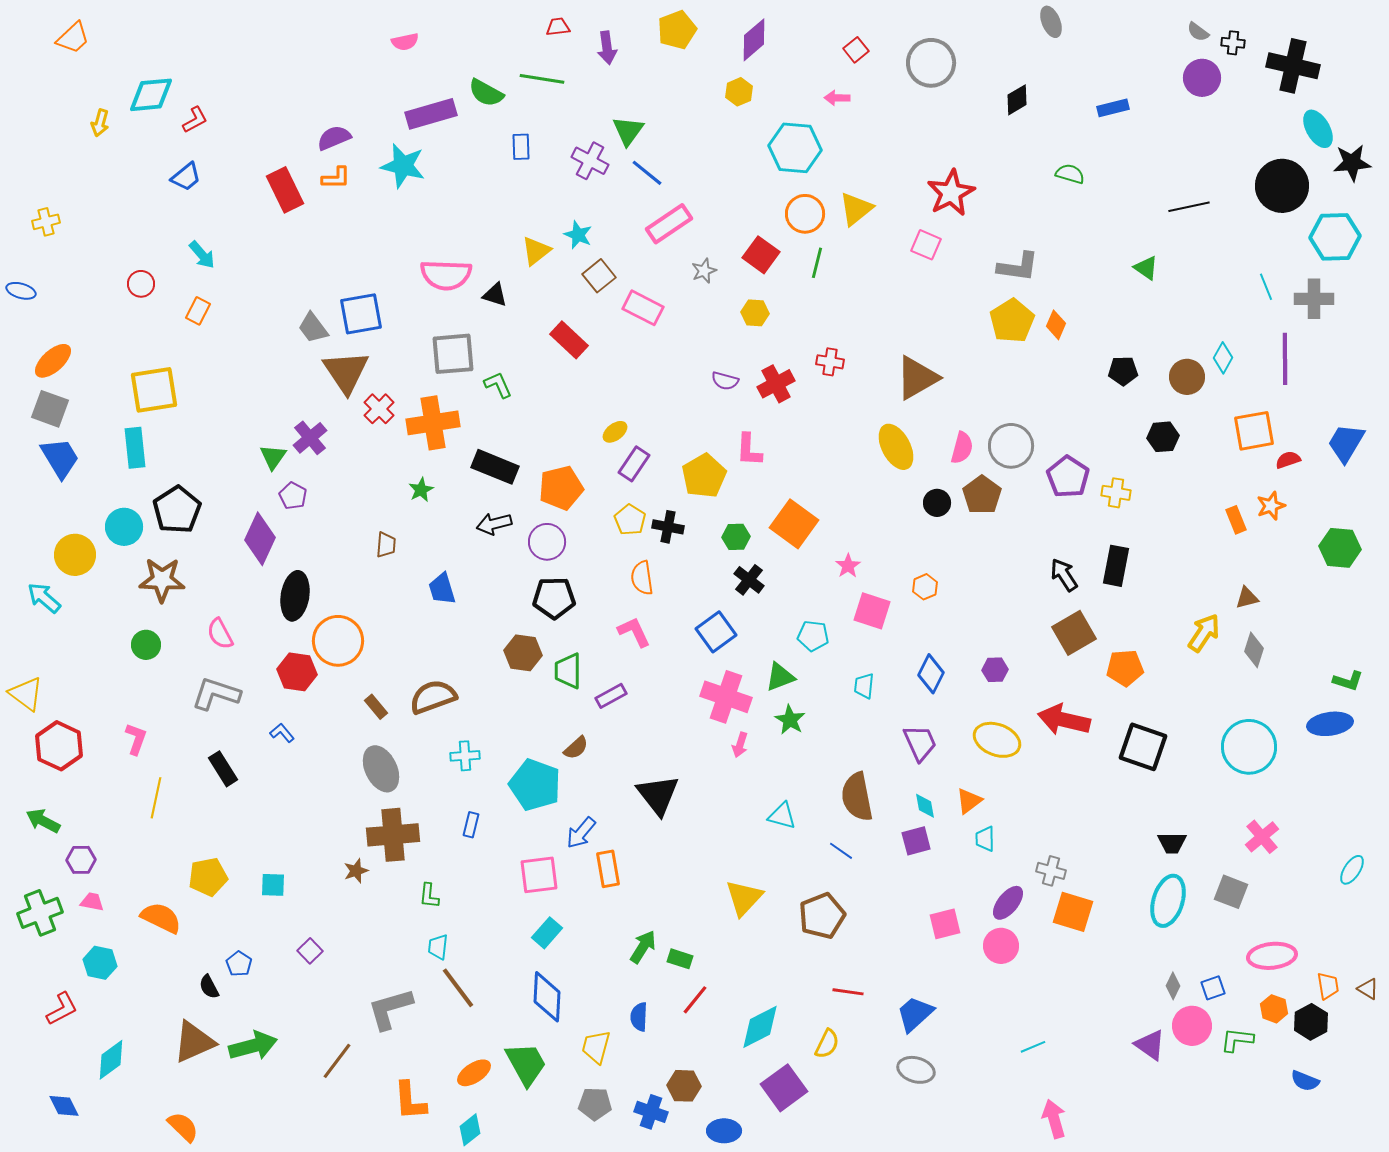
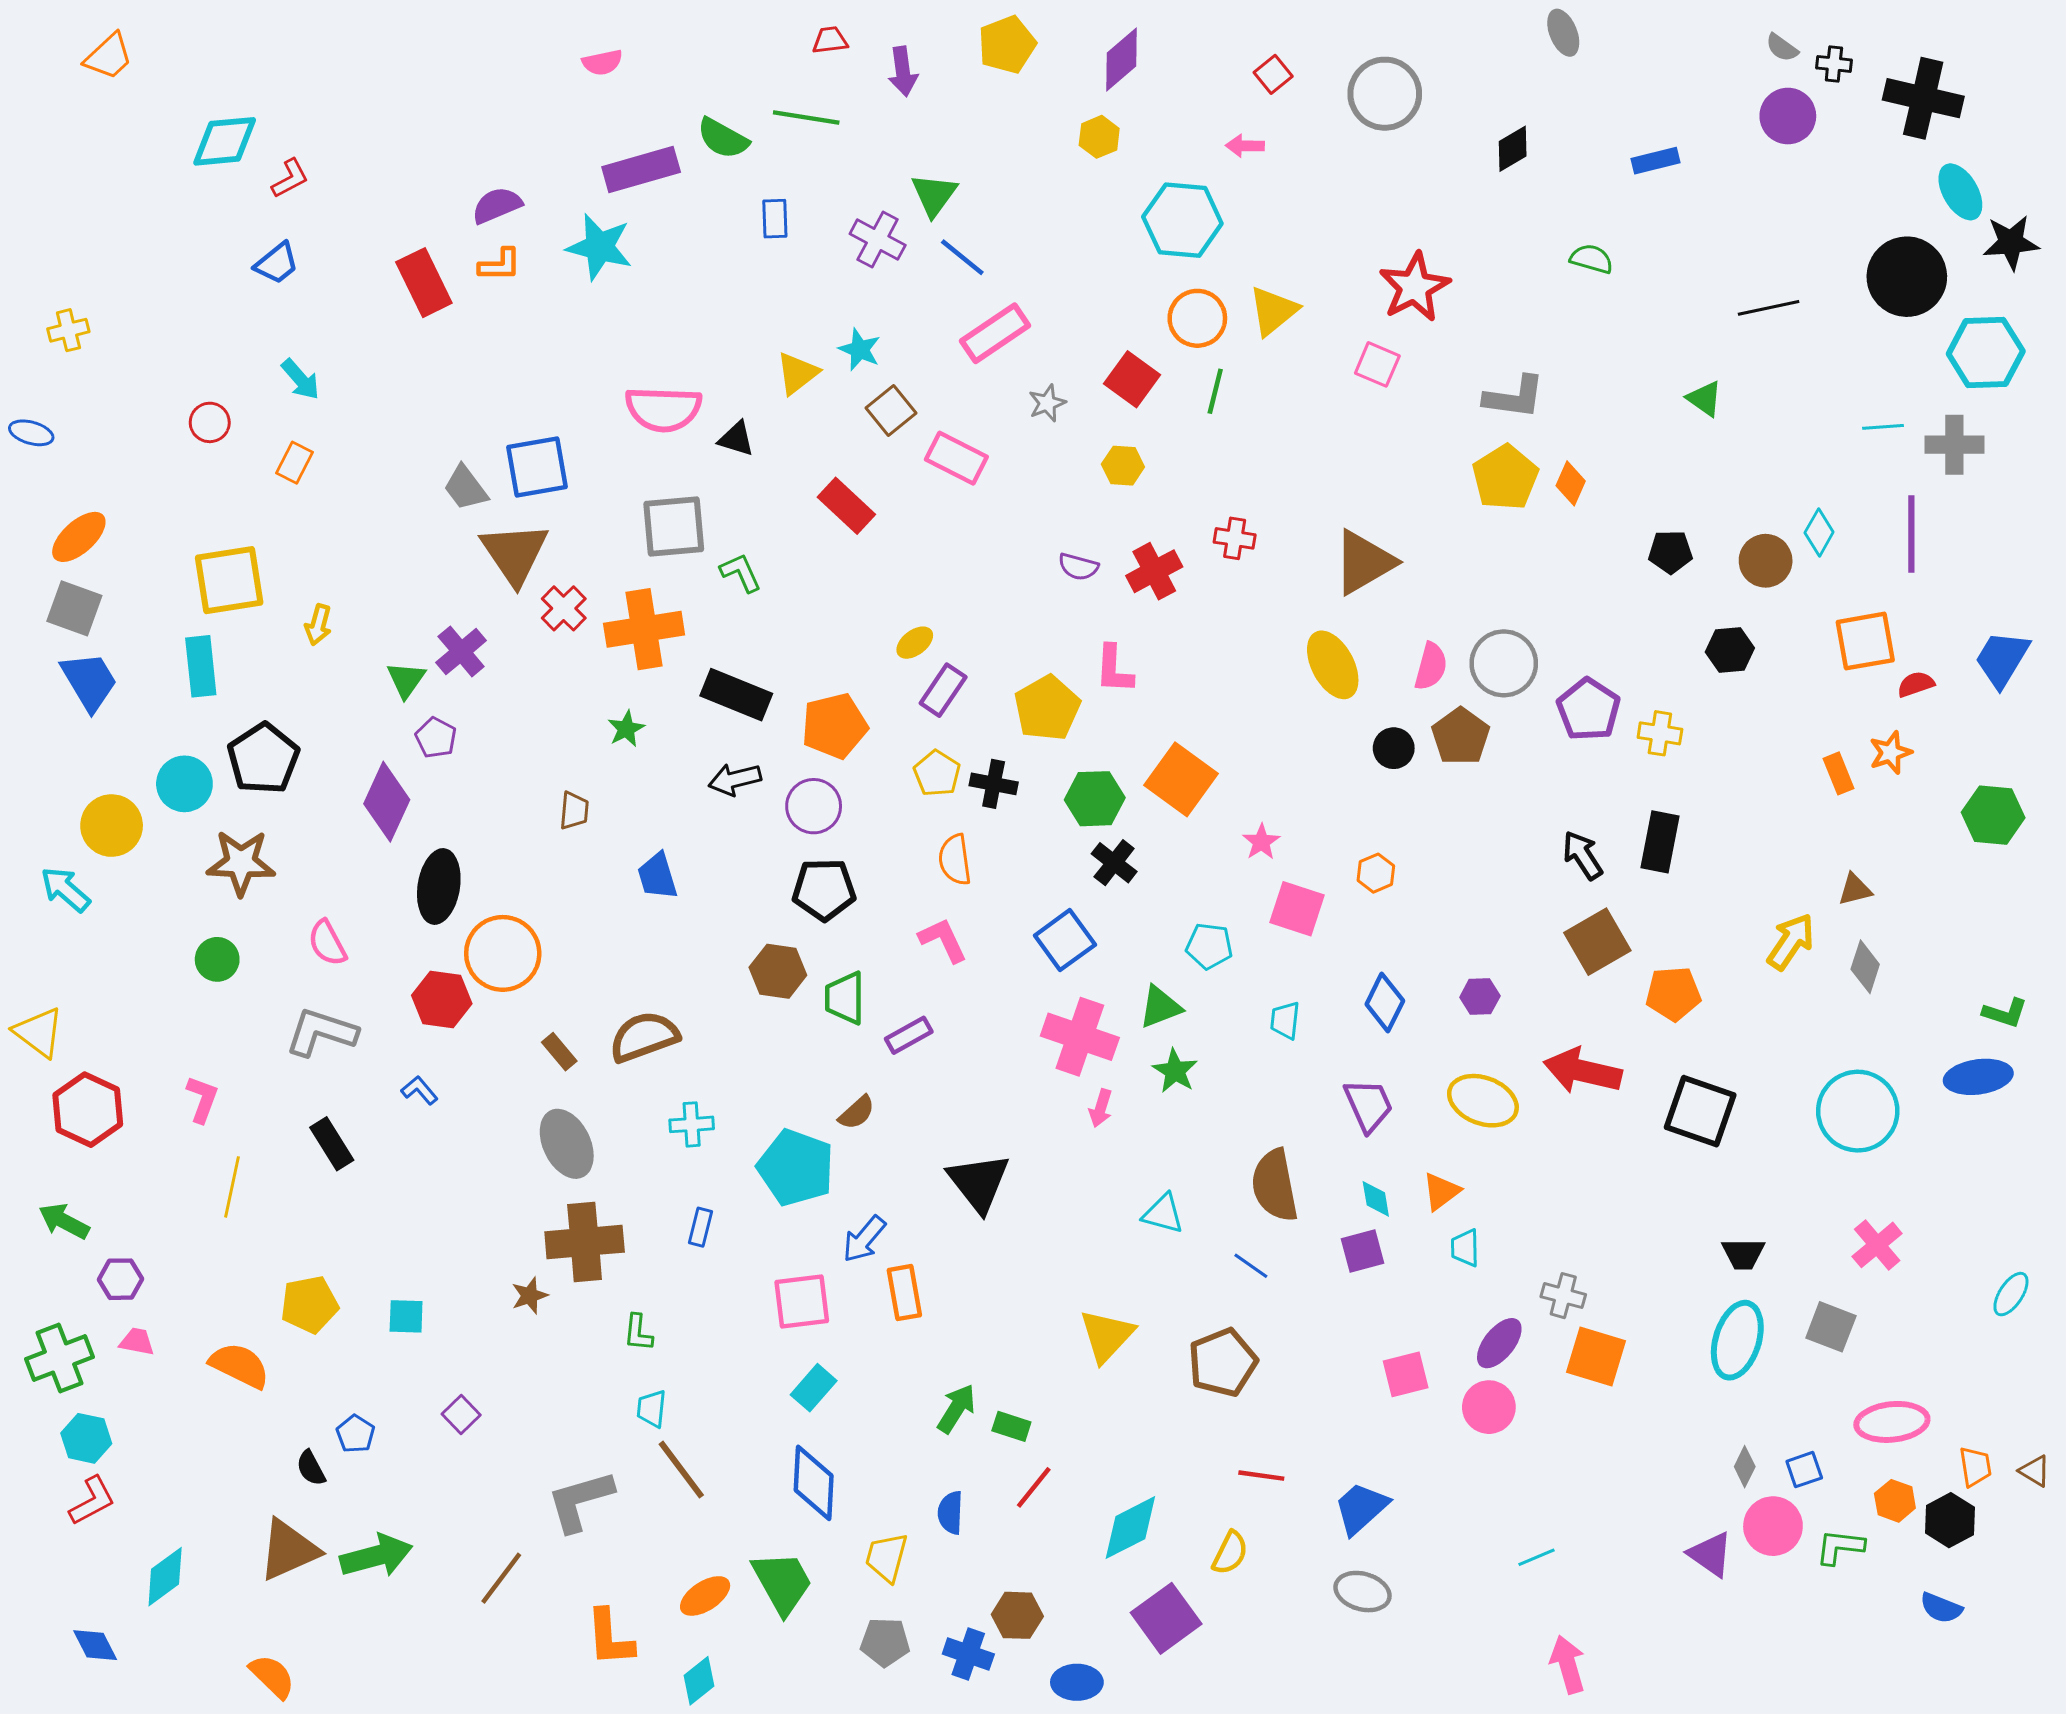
yellow arrow: (100, 123) -> (318, 625), moved
cyan line: (1266, 287) -> (1883, 427), turned -72
green hexagon: (736, 537) -> (1095, 799), size x1.4
cyan hexagon: (100, 963) -> (86, 1438), moved

